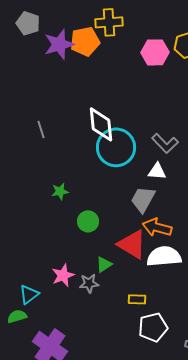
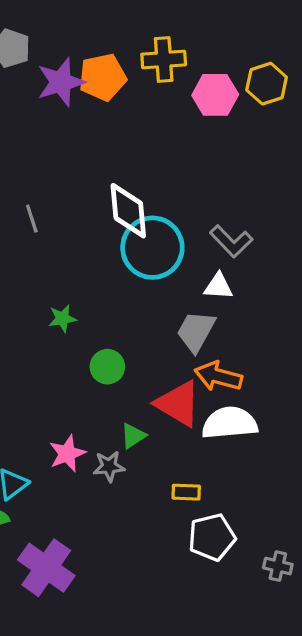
yellow cross: (109, 22) -> (164, 59), moved

